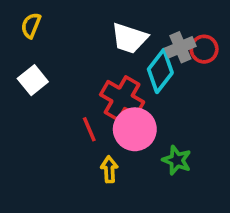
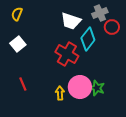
gray cross: (180, 47) -> (100, 13), moved
red line: (89, 129) -> (23, 84), moved
pink circle: (135, 129) -> (80, 87), moved

